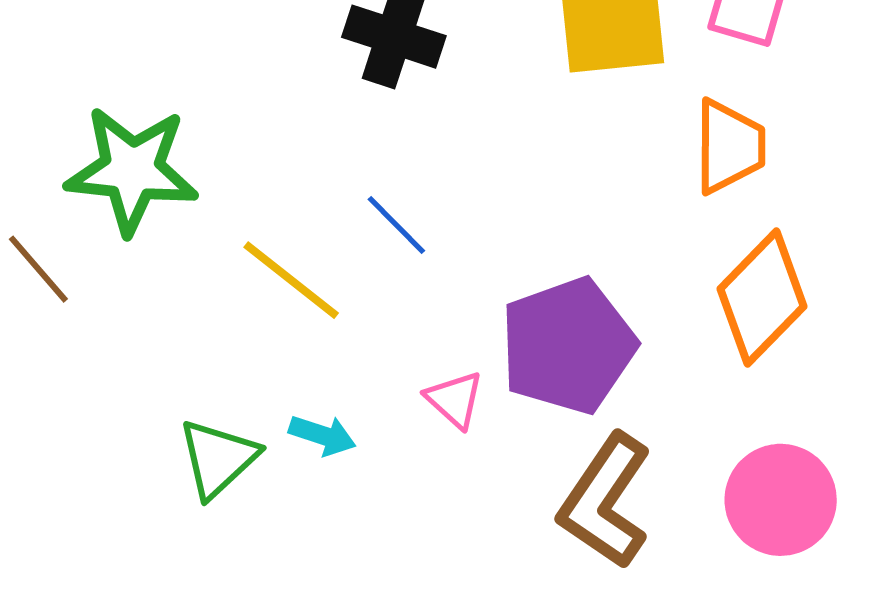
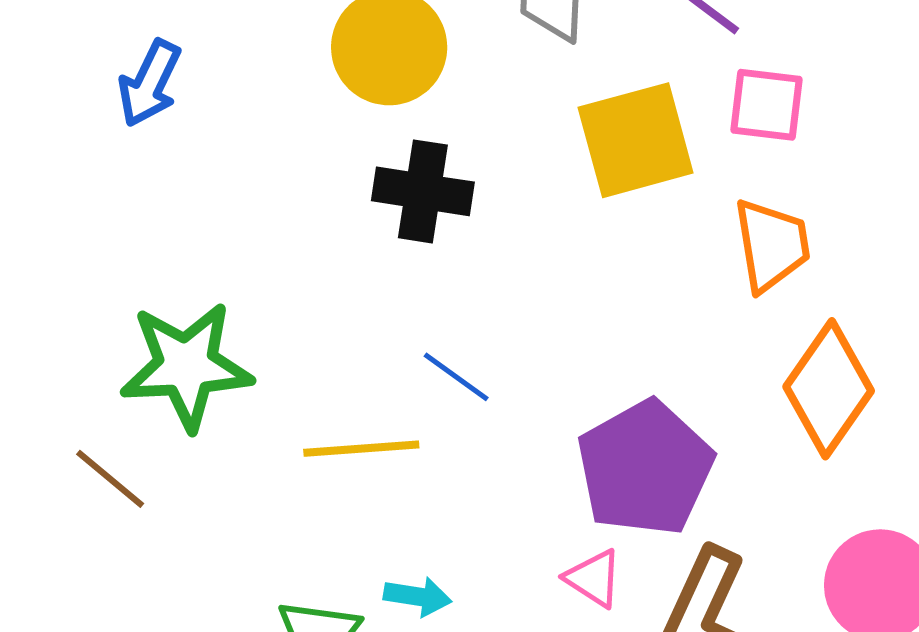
yellow line: (291, 280) -> (361, 449), turned -33
pink triangle: (455, 400) -> (594, 578), moved

